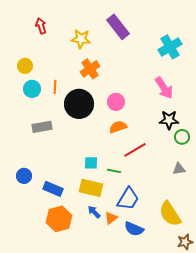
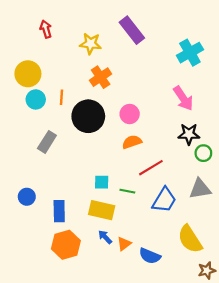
yellow circle: (25, 66) -> (28, 74), size x1.5
gray rectangle: (42, 127) -> (47, 142), turned -48
gray triangle: (179, 169) -> (200, 189), size x1.5
blue rectangle: (53, 189) -> (59, 211), turned 66
blue trapezoid: (128, 199) -> (164, 200), moved

